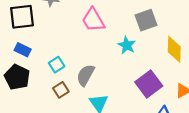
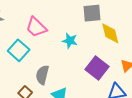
gray square: (146, 20) -> (92, 13), moved, turned 30
cyan square: (57, 65) -> (19, 50), moved, size x1.5

